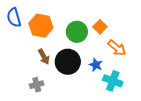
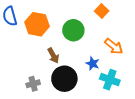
orange square: (100, 27) -> (102, 11), moved
brown arrow: (44, 57) -> (53, 55), moved
black circle: (68, 62) -> (64, 79), moved

